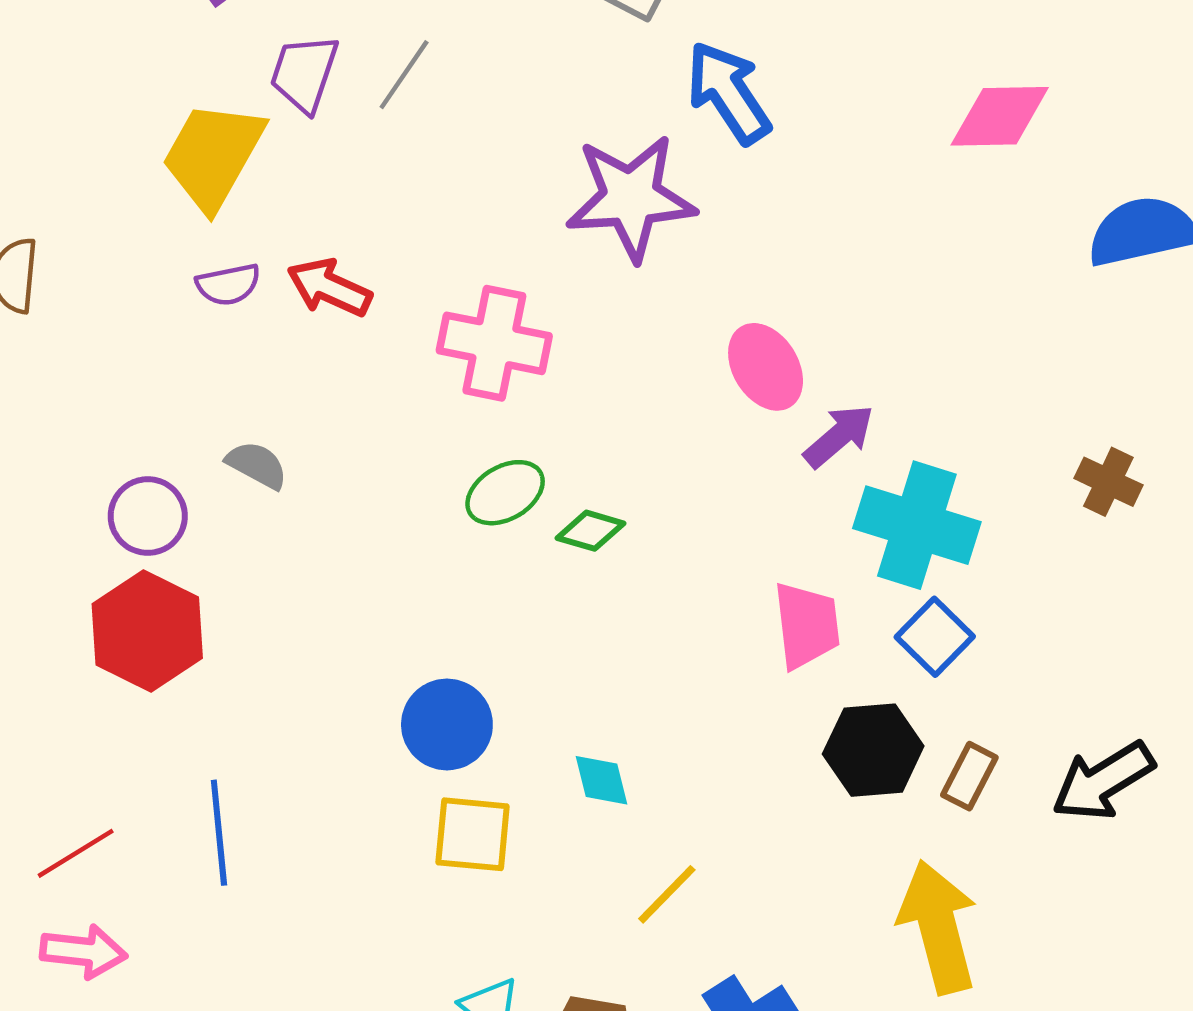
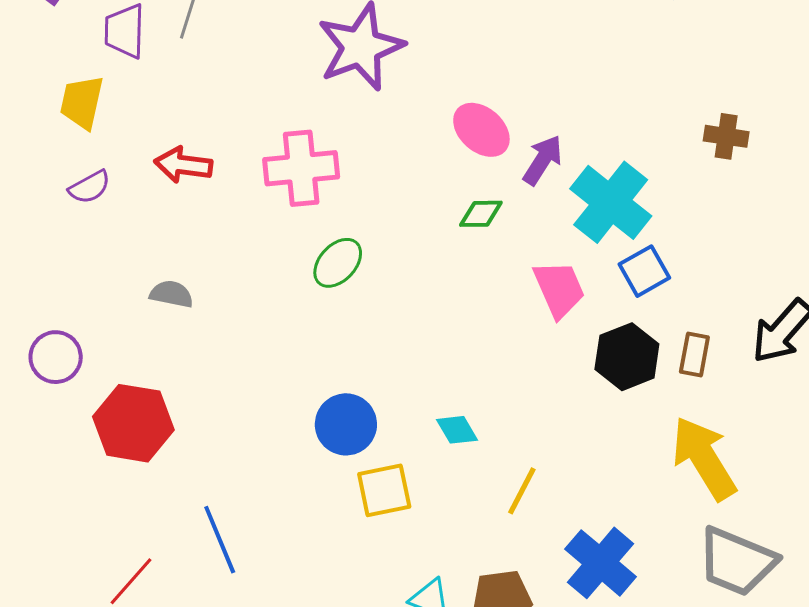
yellow trapezoid: (213, 155) -> (82, 102), size x0.7
purple semicircle: (228, 285) -> (90, 187), moved
purple circle: (148, 516) -> (56, 357), moved
cyan cross: (917, 525) -> (611, 202), turned 38
green diamond: (591, 531) -> (481, 214), moved
blue square: (935, 637) -> (644, 271), turned 33

